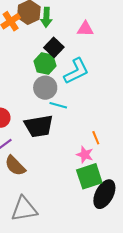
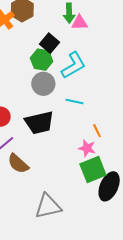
green arrow: (46, 17) -> (69, 13), moved
cyan line: (58, 105) -> (74, 101), moved
gray triangle: (24, 209) -> (48, 206), moved

